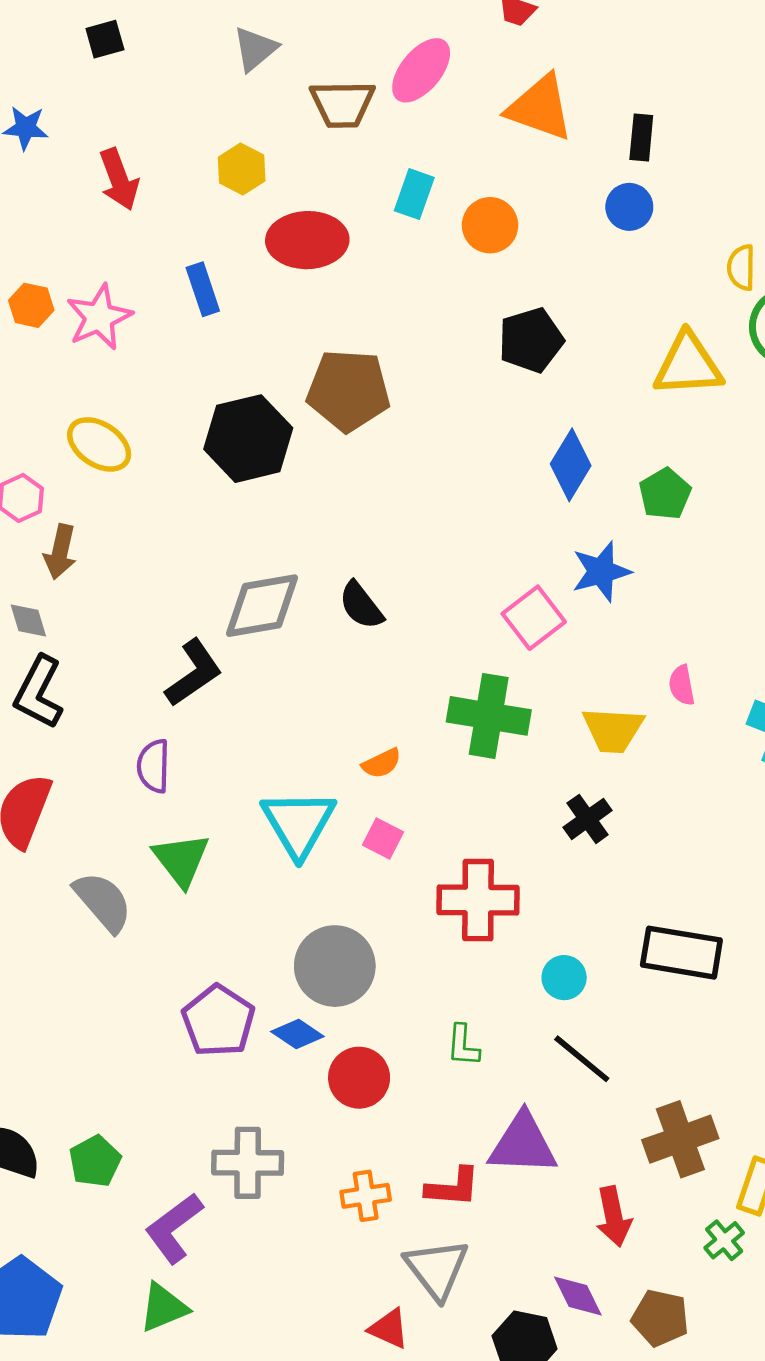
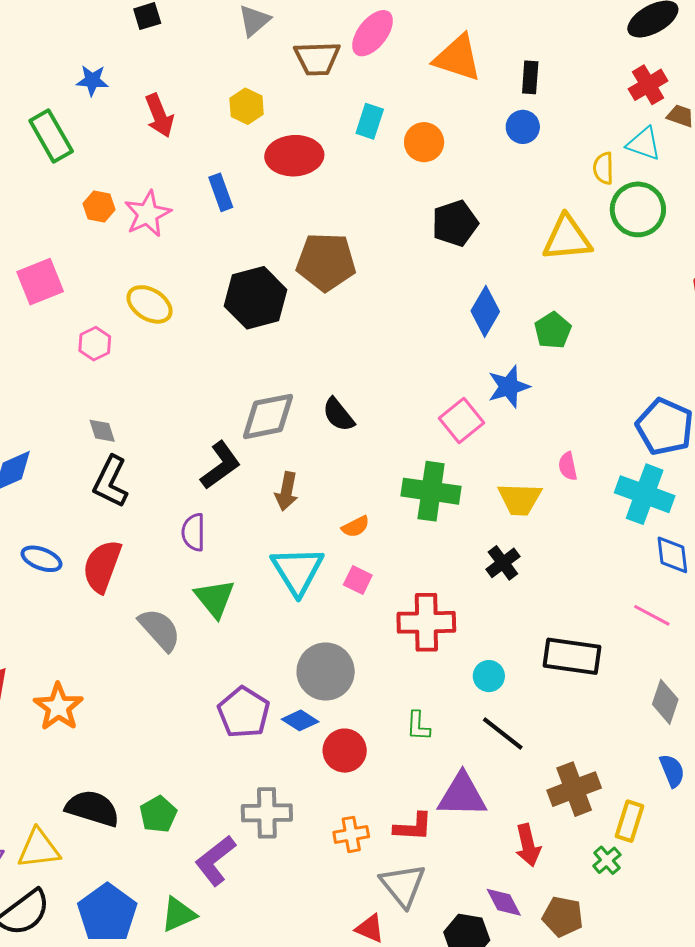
brown arrow: (60, 552) -> (286, 491), moved
green triangle: (164, 1308) -> (178, 914), moved

